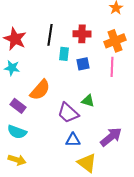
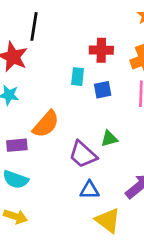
black line: (50, 35) -> (34, 26), moved
green triangle: (88, 101) -> (109, 139), turned -32
purple rectangle: (18, 106) -> (17, 145), turned -42

